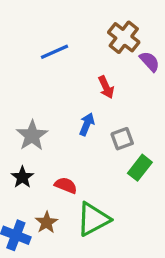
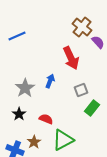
blue line: (55, 52) -> (17, 36), moved
red arrow: (106, 87) -> (71, 58), size x1.6
blue arrow: (87, 124) -> (50, 81), moved

